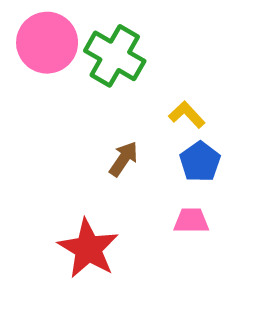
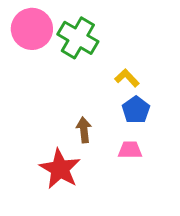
brown arrow: (124, 159) -> (84, 130), moved, turned -40

